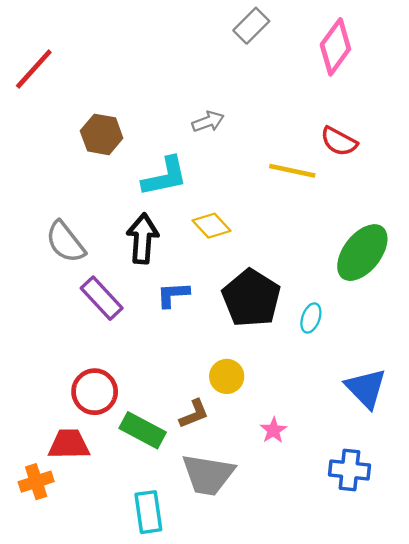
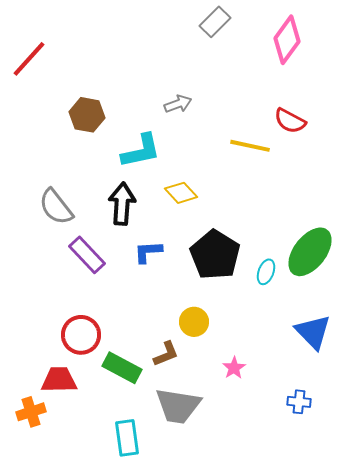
green ellipse: (362, 253) -> (310, 252), moved
blue cross: (349, 470) -> (299, 402), size x0.7

